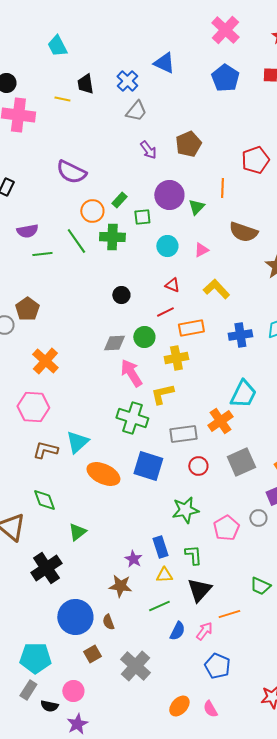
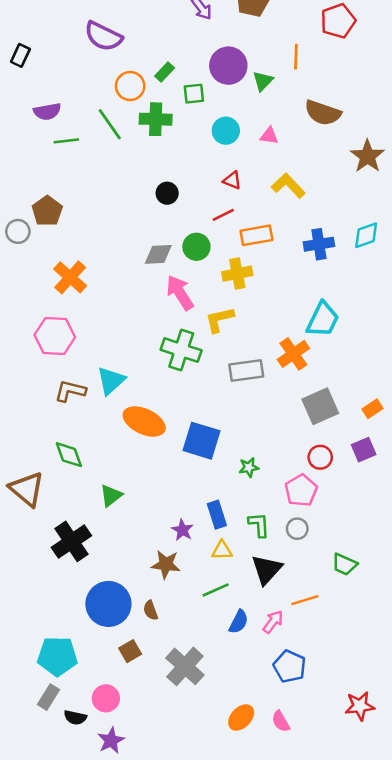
pink triangle: (201, 250) -> (269, 136), turned 35
blue square: (148, 466) -> (202, 441), moved
red circle: (198, 466) -> (320, 457), moved
green star: (185, 510) -> (249, 467), size x0.6
gray circle: (258, 518) -> (297, 529), moved

